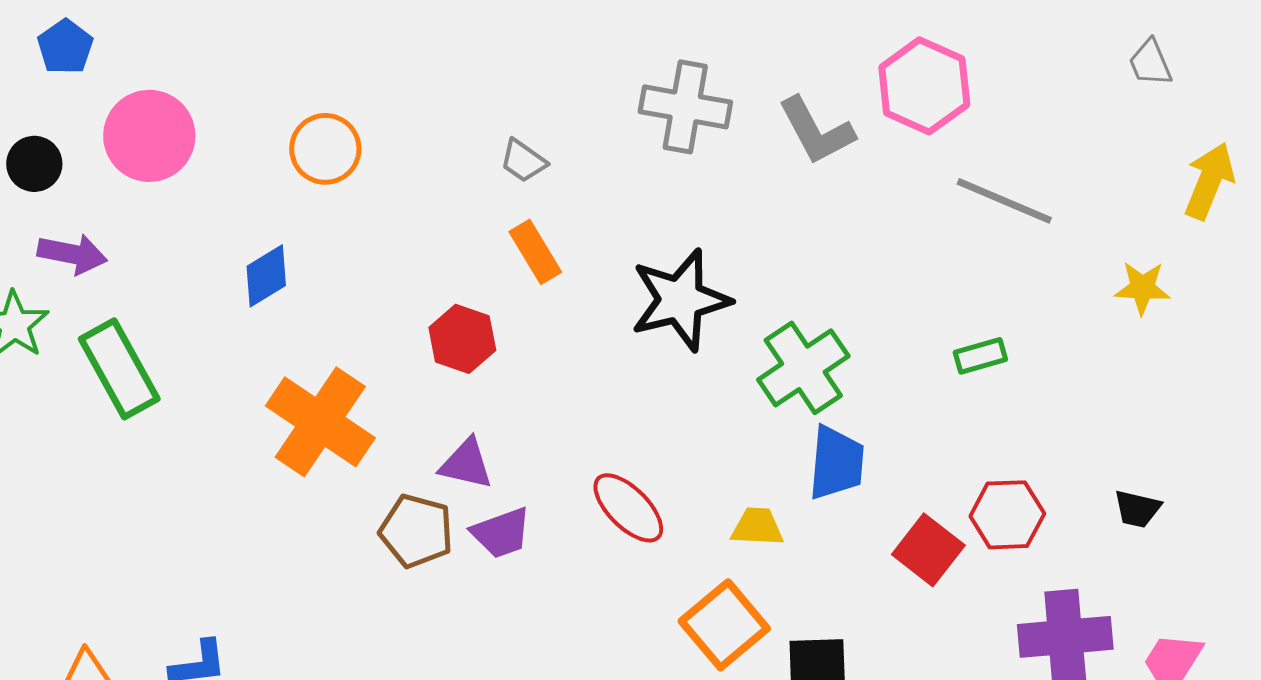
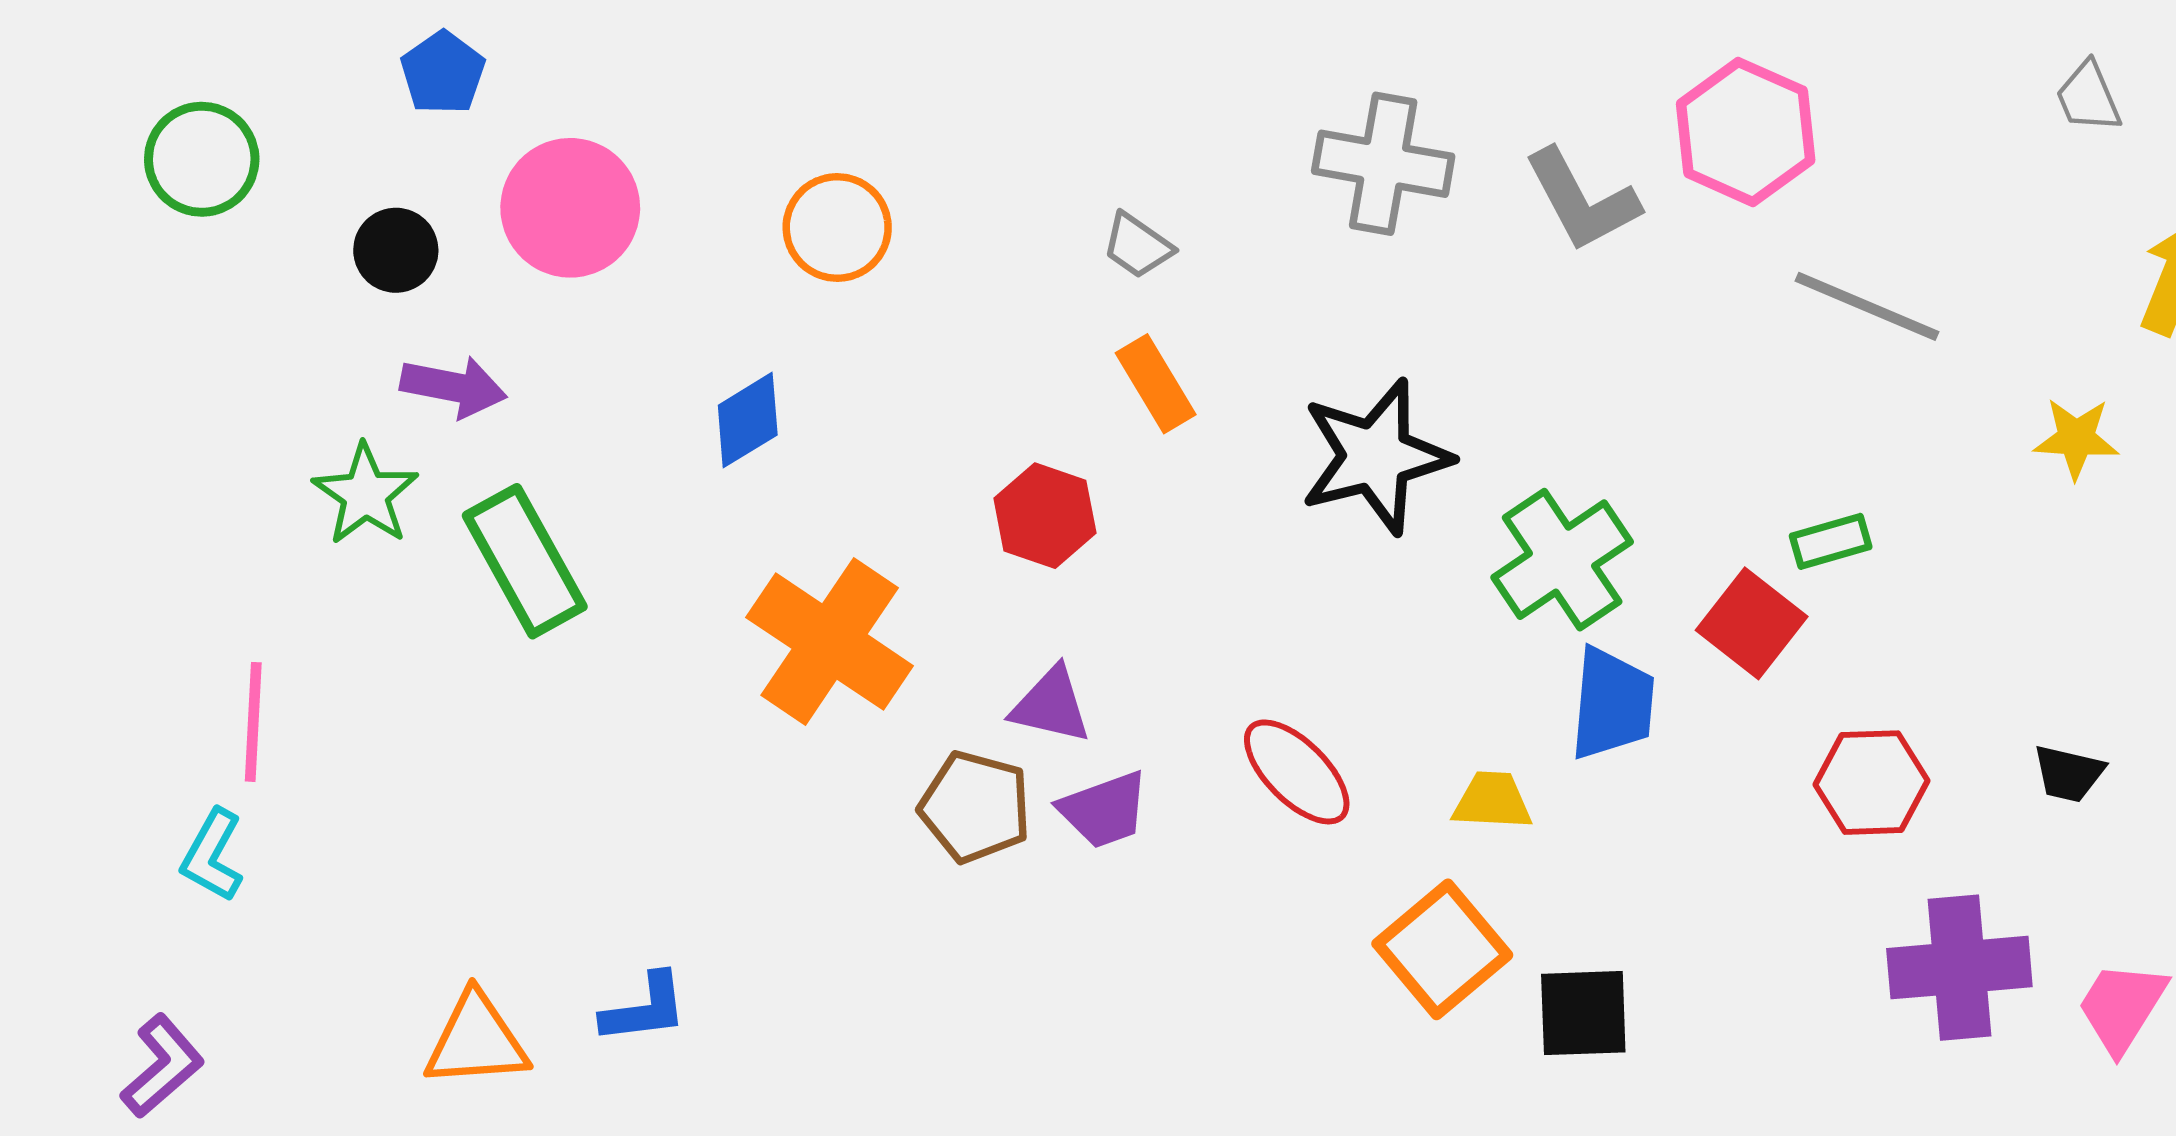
red square: (928, 550) -> (1752, 623), moved

